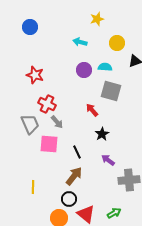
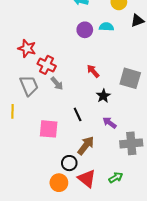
red star: (35, 75) -> (27, 48), moved
gray square: (111, 91) -> (130, 78), moved
pink square: (49, 144) -> (49, 129), moved
brown arrow: (74, 176) -> (86, 145), moved
yellow line: (33, 187) -> (12, 111), moved

